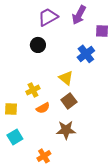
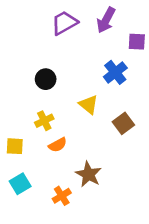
black circle: (38, 45) -> (46, 79), moved
brown square: (69, 101) -> (123, 123), moved
brown star: (66, 130) -> (89, 174), turned 30
orange cross: (44, 156) -> (62, 196), moved

